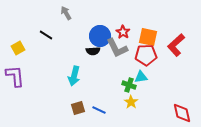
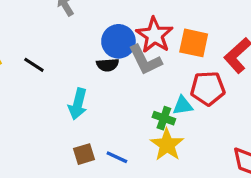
red star: (123, 32) -> (154, 35), size x1.6
black line: (46, 35) -> (34, 65), moved
red pentagon: (146, 55) -> (208, 88), moved
yellow star: (131, 102) -> (167, 145), size x1.5

